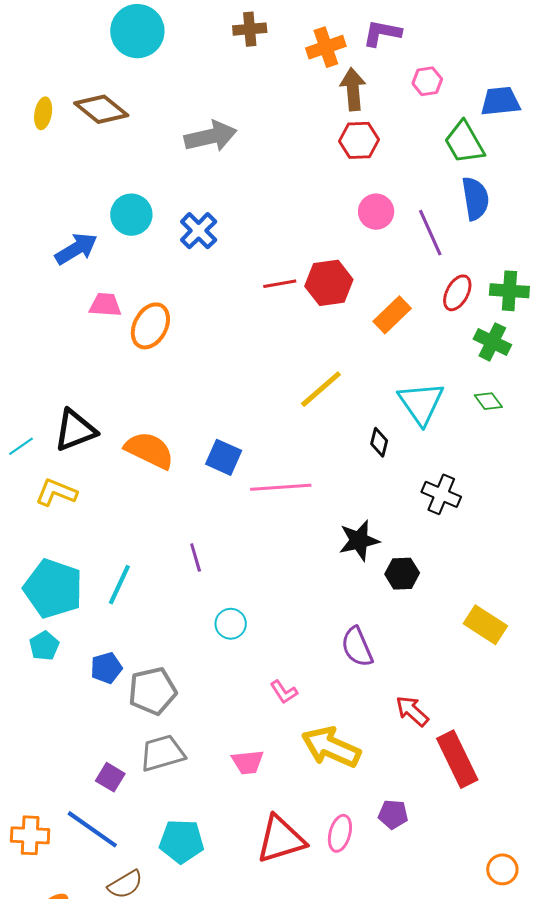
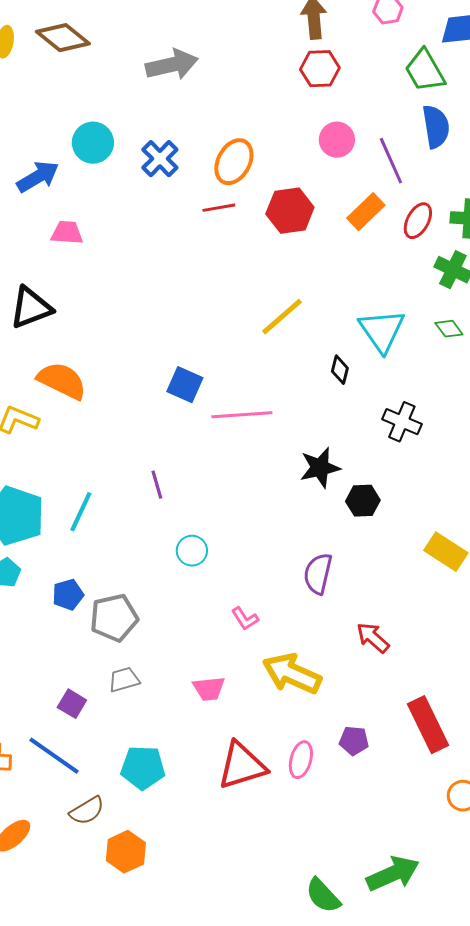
red line: (280, 284) -> (219, 208), moved
orange rectangle: (392, 315) -> (366, 212), moved
orange ellipse: (150, 326) -> (234, 162), moved
black triangle: (75, 430) -> (31, 308), moved
orange semicircle: (149, 450) -> (62, 381), moved
purple semicircle: (357, 647) -> (318, 574), turned 36
gray trapezoid: (162, 753) -> (124, 680), size x0.7
red rectangle: (457, 759) -> (428, 725), moved

